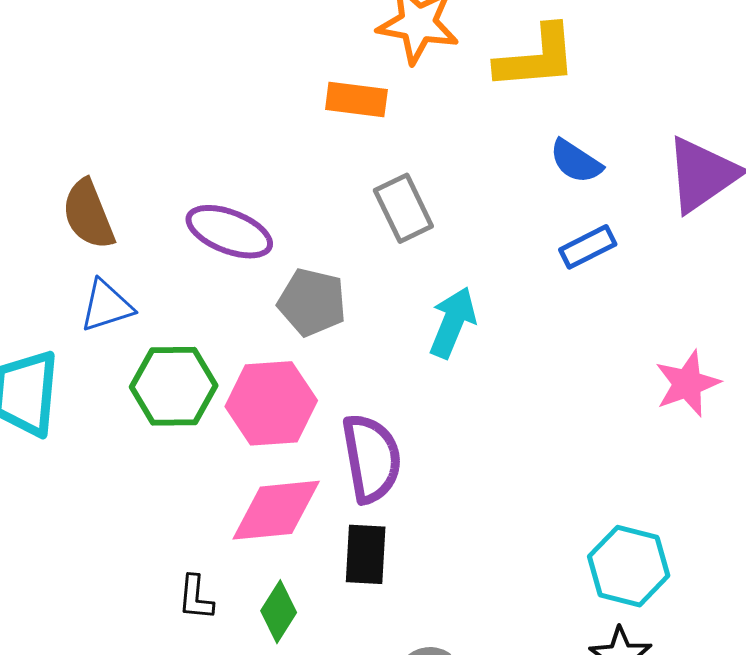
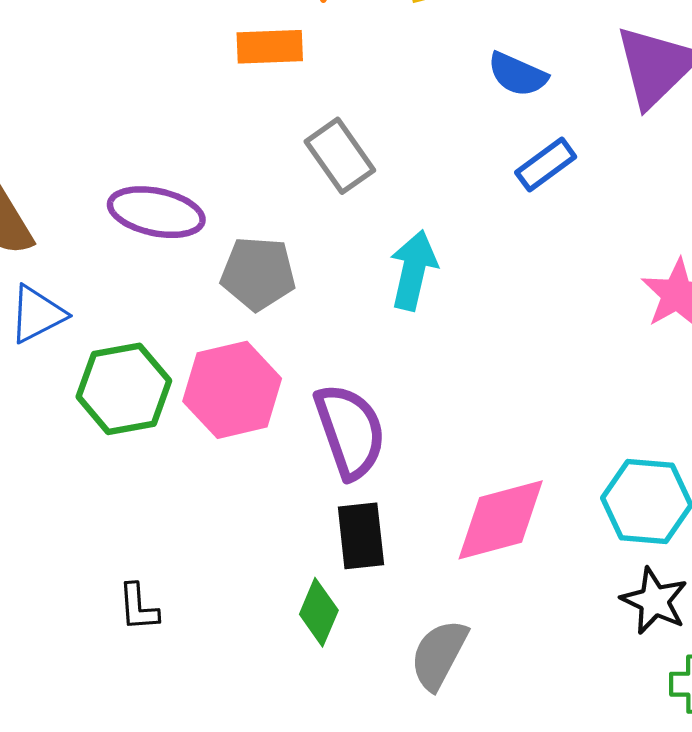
pink diamond: (276, 510) -> (501, 520), moved
black L-shape: (196, 598) -> (138, 607), moved
green diamond: (279, 612) -> (319, 612), moved

